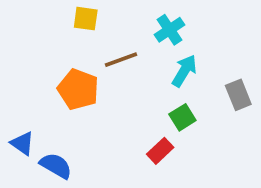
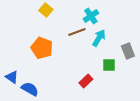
yellow square: (86, 19) -> (46, 10), turned 32
brown line: (121, 60) -> (77, 32), moved
green square: (182, 117) -> (109, 65), moved, turned 32

